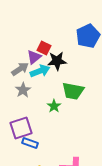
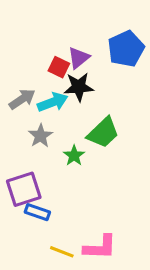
purple triangle: (34, 57) -> (79, 58), moved
gray star: (23, 90) -> (40, 136), moved
green trapezoid: (73, 91) -> (103, 133), turned -55

